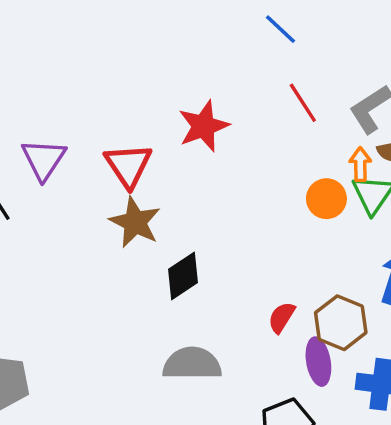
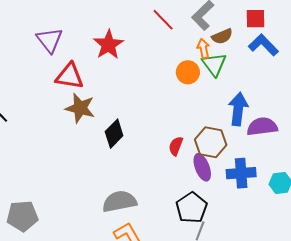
purple triangle: (44, 159) -> (50, 40), moved
red triangle: (128, 165) -> (70, 76), turned -36
gray semicircle: (192, 364) -> (119, 201), moved

